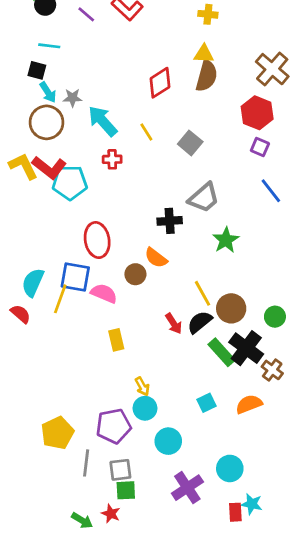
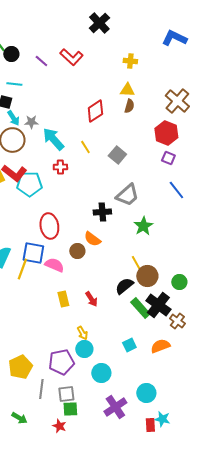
brown semicircle: (207, 76) -> (129, 106), size x0.6
yellow line: (202, 293) -> (137, 265), moved
red arrow: (174, 323) -> (91, 299), moved
green arrow: (82, 520) -> (19, 418), moved

